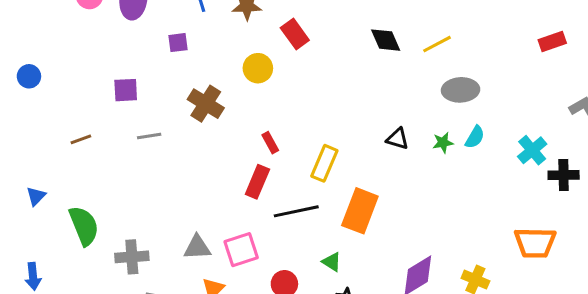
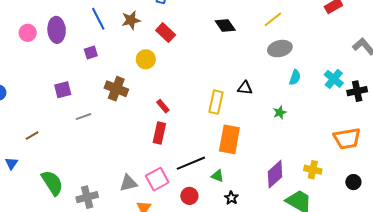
yellow line: (437, 44) -> (273, 19), moved
brown line: (81, 139) -> (32, 136), moved
green star: (443, 143) -> (280, 112), moved
yellow rectangle: (324, 163) -> (216, 102), moved
blue triangle: (36, 196) -> (11, 163), moved
black line: (296, 211) -> (191, 163), moved

